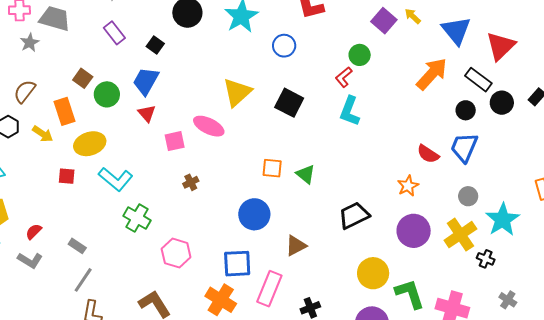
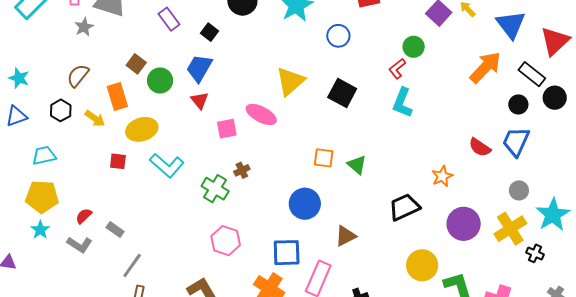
orange star: (408, 186) -> (442, 176), moved
green cross: (137, 218) -> (215, 189), moved
gray rectangle: (77, 246) -> (115, 230), moved

